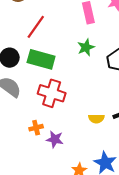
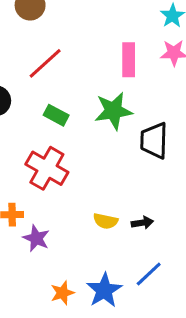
green star: (86, 47) -> (113, 111), size x1.4
green rectangle: (41, 59) -> (56, 115), moved, size x0.6

